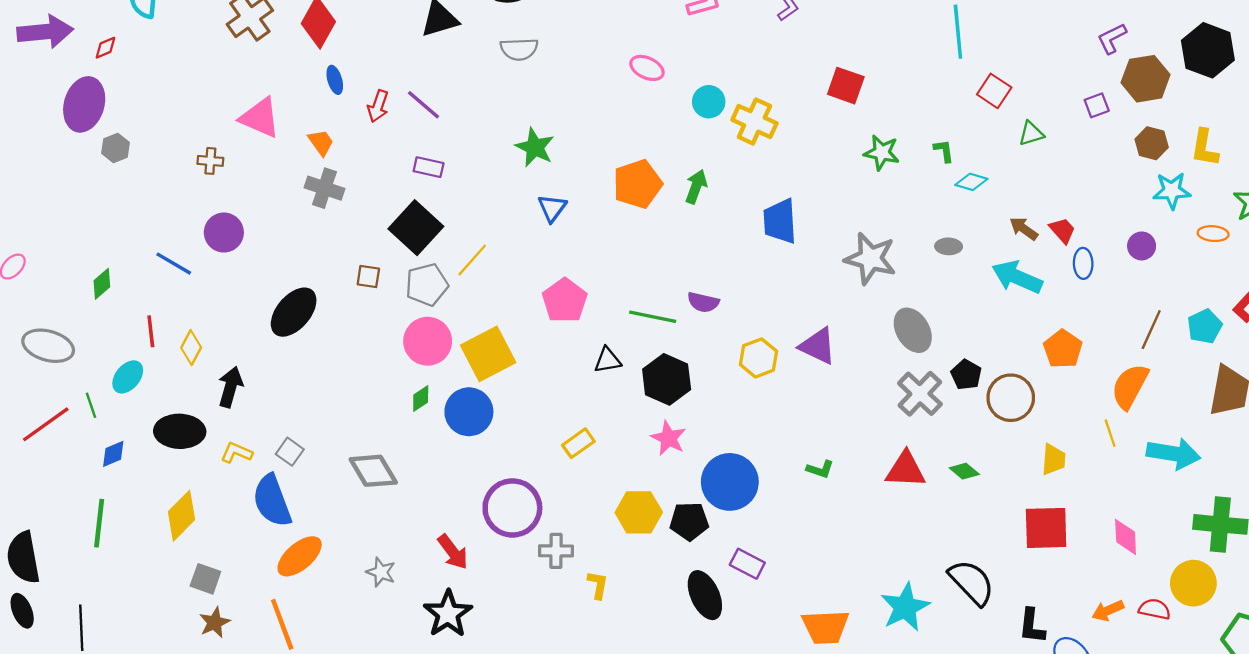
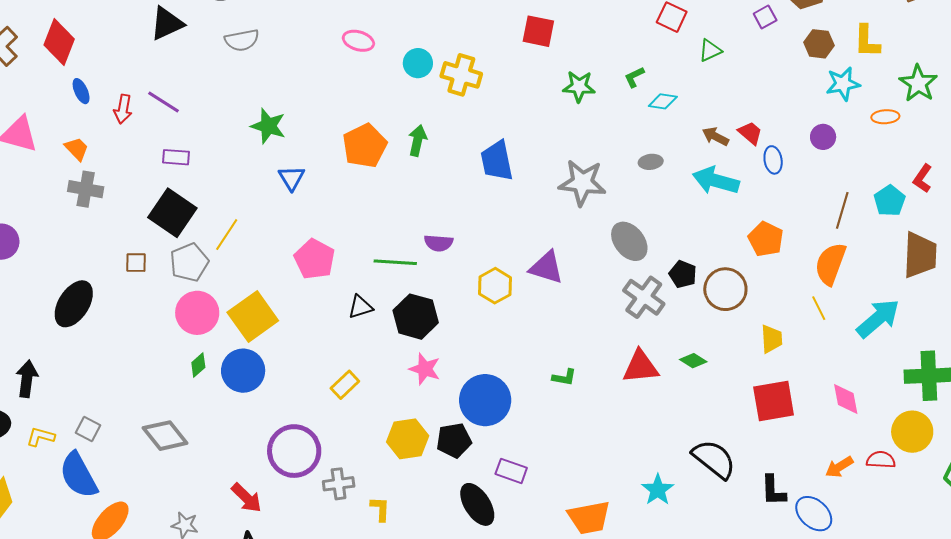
green L-shape: (944, 151) -> (634, 77), turned -100
cyan arrow: (1174, 454) -> (878, 318), turned -42
cyan star: (905, 607) -> (658, 490), size x0.7

